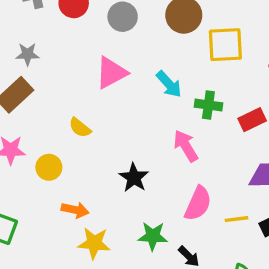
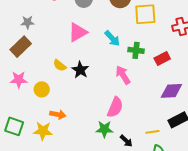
black star: (134, 178) -> (80, 70), moved
pink semicircle: (198, 204) -> (115, 107), moved
yellow line: (236, 219) -> (152, 132), moved
yellow star: (94, 243) -> (43, 131), moved

